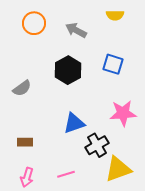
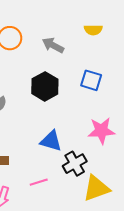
blue triangle: (74, 123) -> (51, 141), turned 35
pink line: (66, 174) -> (39, 182), moved

